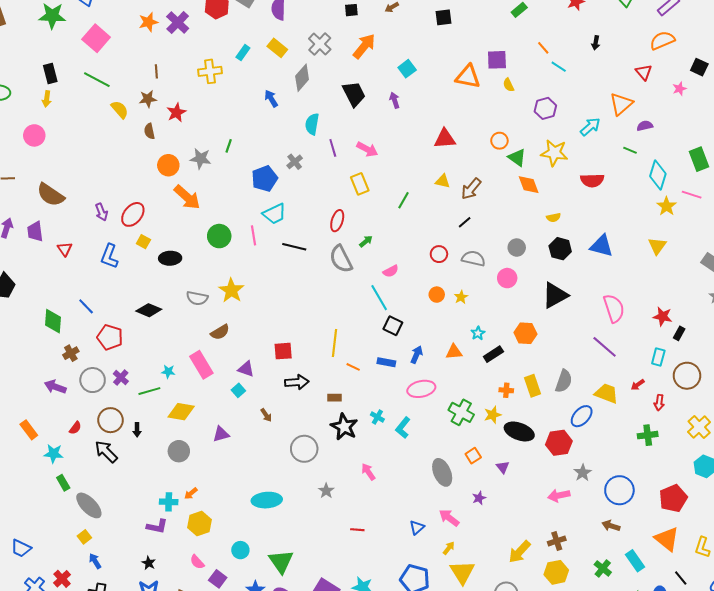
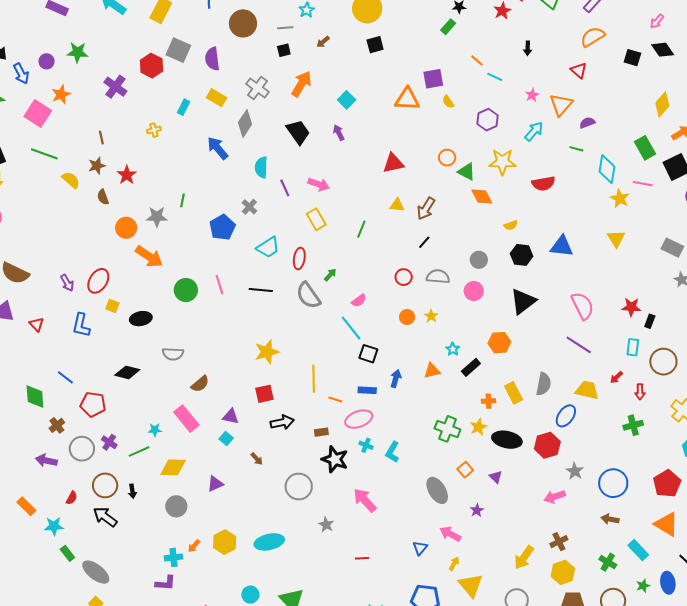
orange star: (148, 22) -> (61, 94), moved
yellow cross: (210, 71) -> (154, 130), size x0.6
pink star: (679, 89) -> (532, 95), moved
blue arrow: (271, 99) -> (218, 148), size x1.4
cyan trapezoid: (274, 214) -> (268, 247), moved
yellow star: (231, 290) -> (267, 352), moved, turned 30
pink ellipse: (421, 389) -> (359, 419), moved
pink arrow: (368, 472) -> (365, 500), size x1.5
yellow hexagon: (199, 524) -> (225, 542), moved

